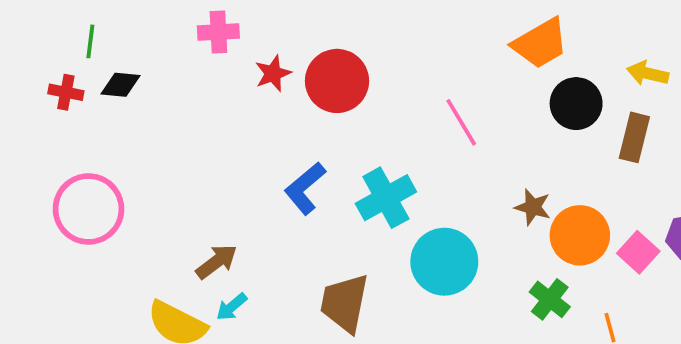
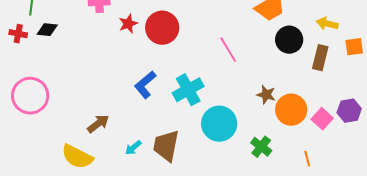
green cross: (550, 299) -> (261, 147), moved
cyan arrow: (232, 307) -> (133, 148), moved

